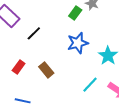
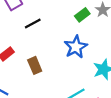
blue star: (78, 43) -> (76, 47), turned -30

